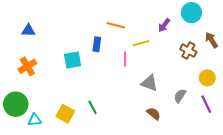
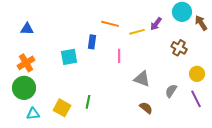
brown arrow: (211, 40) -> (201, 23), moved
yellow line: (141, 43) -> (137, 32), moved
green circle: (16, 104) -> (24, 88), moved
green line: (93, 107) -> (88, 102), turned 40

